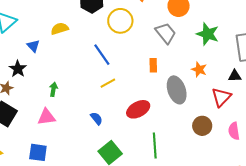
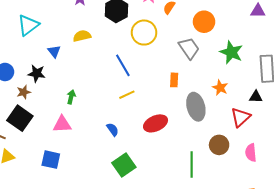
black star: (18, 69) -> (37, 73), turned -30
green line: (155, 146) -> (192, 165), moved

